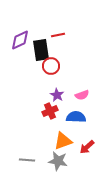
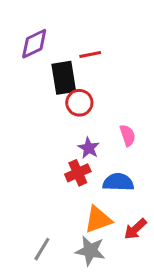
purple diamond: (20, 40) -> (34, 44), moved
pink semicircle: (82, 95) -> (128, 135), moved, turned -88
gray line: (27, 160) -> (42, 249), turned -63

